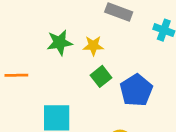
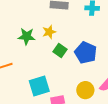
green star: (60, 43) -> (27, 36), turned 30

